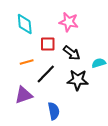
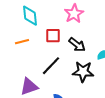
pink star: (69, 22) -> (74, 14), turned 30
orange line: (27, 62) -> (22, 42), moved

